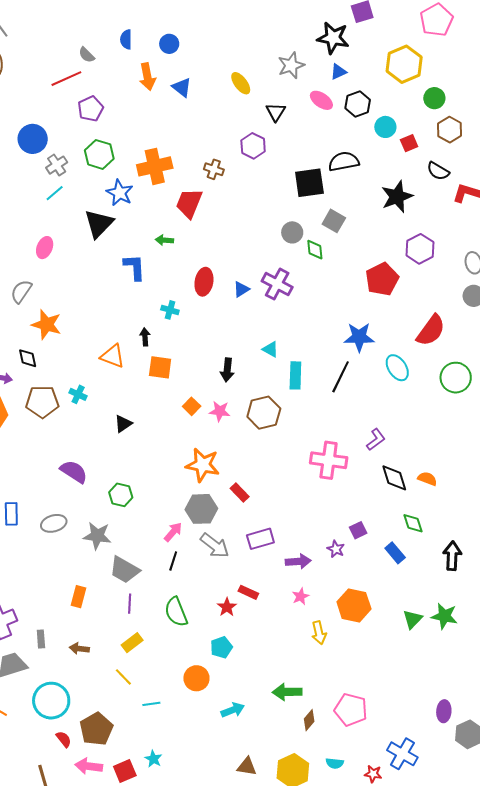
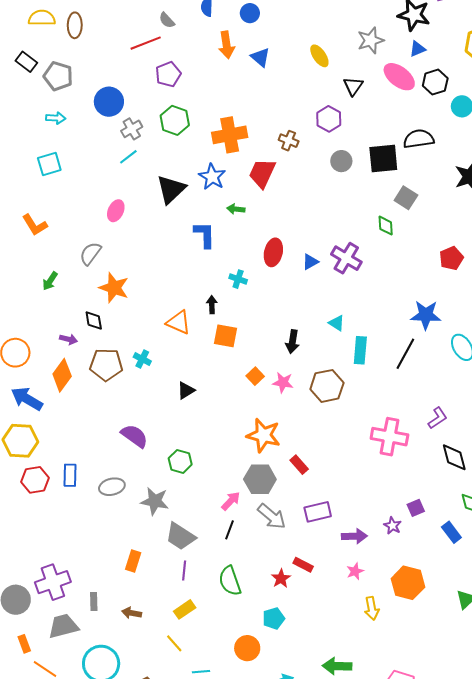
pink ellipse: (321, 100) -> (399, 77), size x1.4
blue star: (120, 193) -> (212, 177), moved
gray circle: (292, 232) -> (341, 161), moved
red pentagon: (382, 279) -> (451, 258), size x0.7

